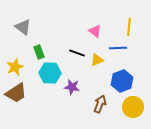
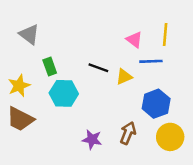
pink triangle: (95, 31) -> (134, 40), moved
purple star: (72, 87) -> (92, 140), moved
brown trapezoid: (16, 93) -> (20, 119), turned 60

